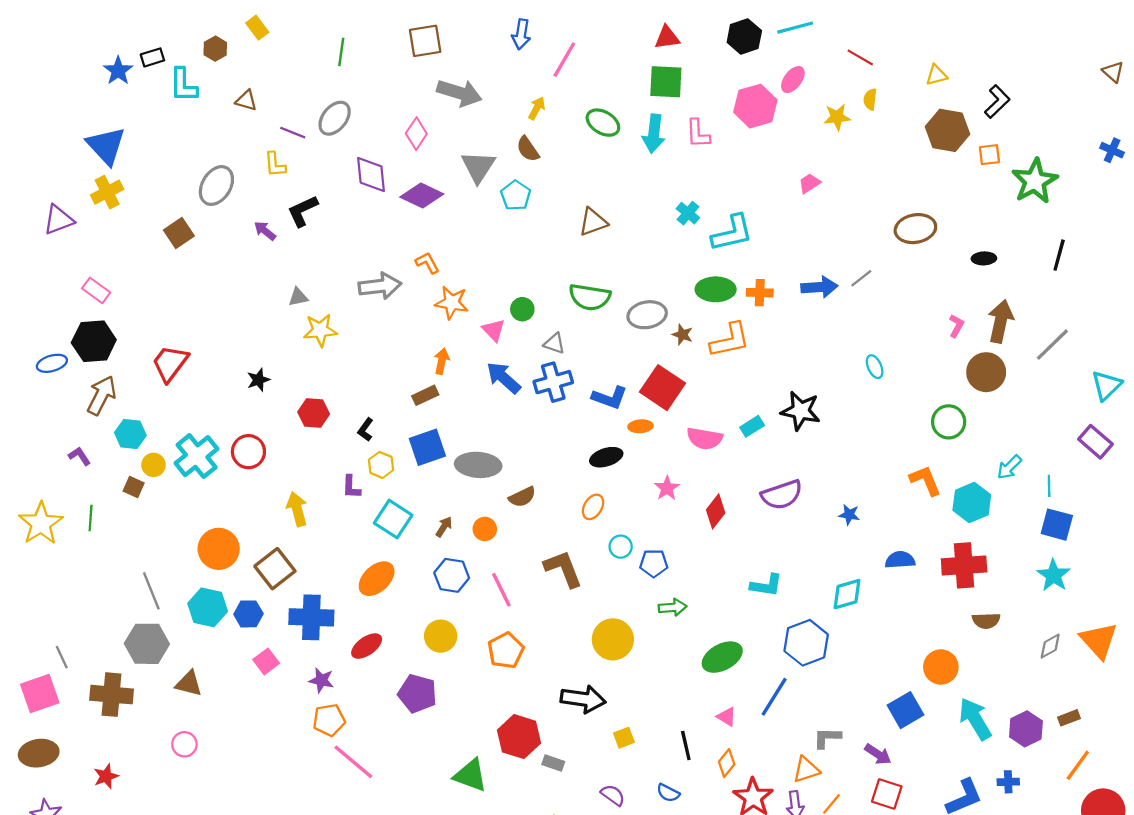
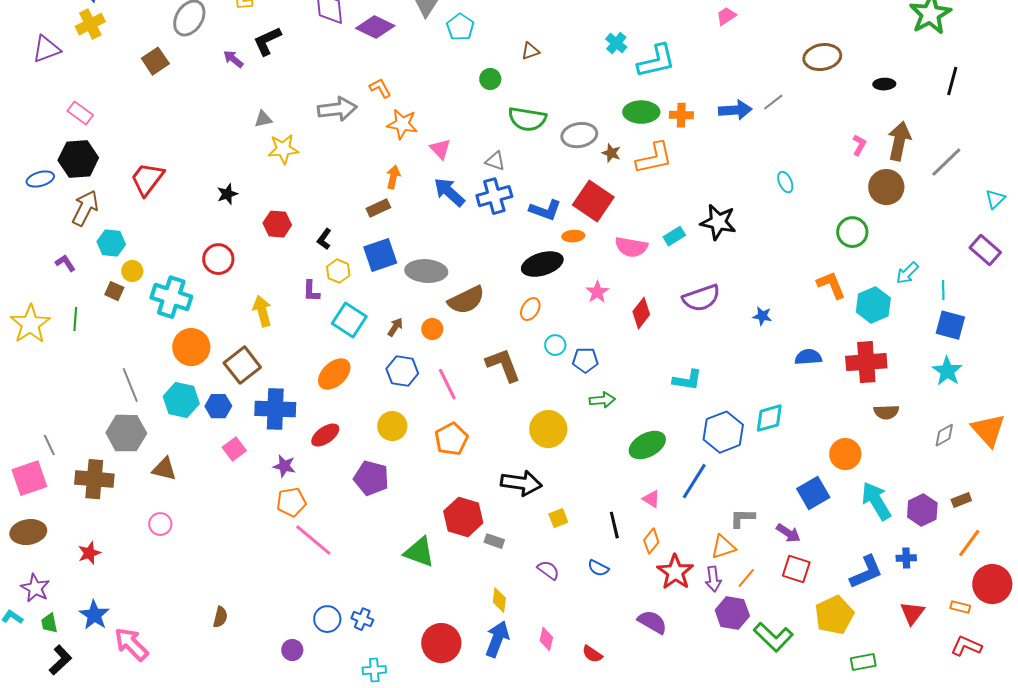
brown triangle: (593, 222) -> (530, 51), size x0.7
green circle: (522, 309) -> (490, 79), moved
cyan triangle: (1107, 385) -> (995, 199), size x0.7
cyan cross: (197, 456) -> (171, 297), moved, turned -33
black ellipse: (606, 457) -> (542, 264), size x1.4
brown semicircle: (522, 497) -> (466, 300), size x1.5
cyan diamond: (847, 594) -> (769, 418), moved

